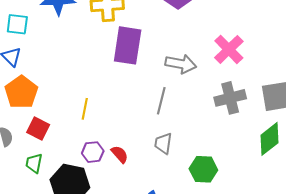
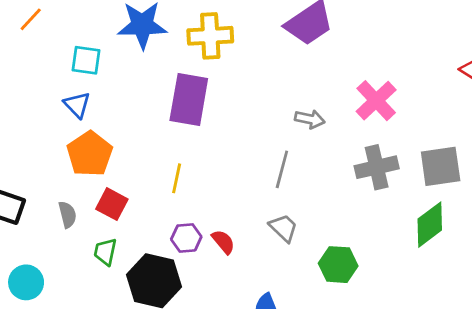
purple rectangle: (128, 45) -> (189, 100), moved
gray arrow: (181, 64) -> (310, 119), size x0.7
gray trapezoid: (163, 143) -> (283, 228), turned 125

